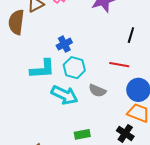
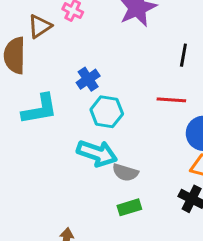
cyan L-shape: (42, 69) -> (40, 109), moved
gray semicircle: (97, 91) -> (125, 172), moved

